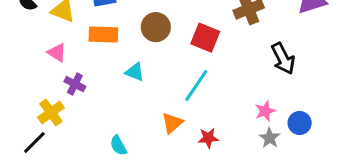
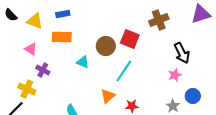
brown circle: (156, 27) -> (106, 46), moved
pink star: (265, 111) -> (175, 75), moved
yellow cross: (51, 112) -> (27, 89), turned -30

